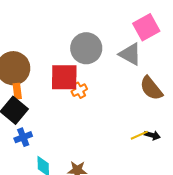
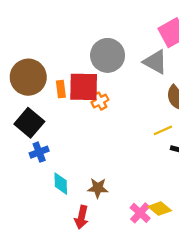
orange rectangle: (17, 91) -> (61, 89), moved
yellow line: (139, 135) -> (163, 130), moved

